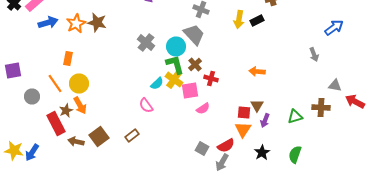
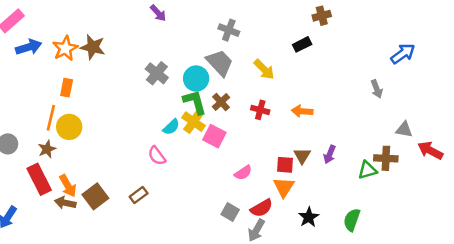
yellow arrow: (239, 20) -> (264, 69), moved, turned -54
orange rectangle: (68, 58) -> (67, 88), moved
red cross: (211, 78) -> (260, 110), moved
orange line: (55, 84) -> (51, 118), moved, turned 48
pink square: (190, 90) -> (214, 136), turned 36
orange arrow: (80, 106) -> (68, 186), moved
pink semicircle: (203, 108) -> (243, 173), moved
brown star: (66, 110) -> (47, 149), moved
green triangle: (295, 116) -> (368, 170), moved
purple arrow: (265, 120) -> (330, 154), moved

